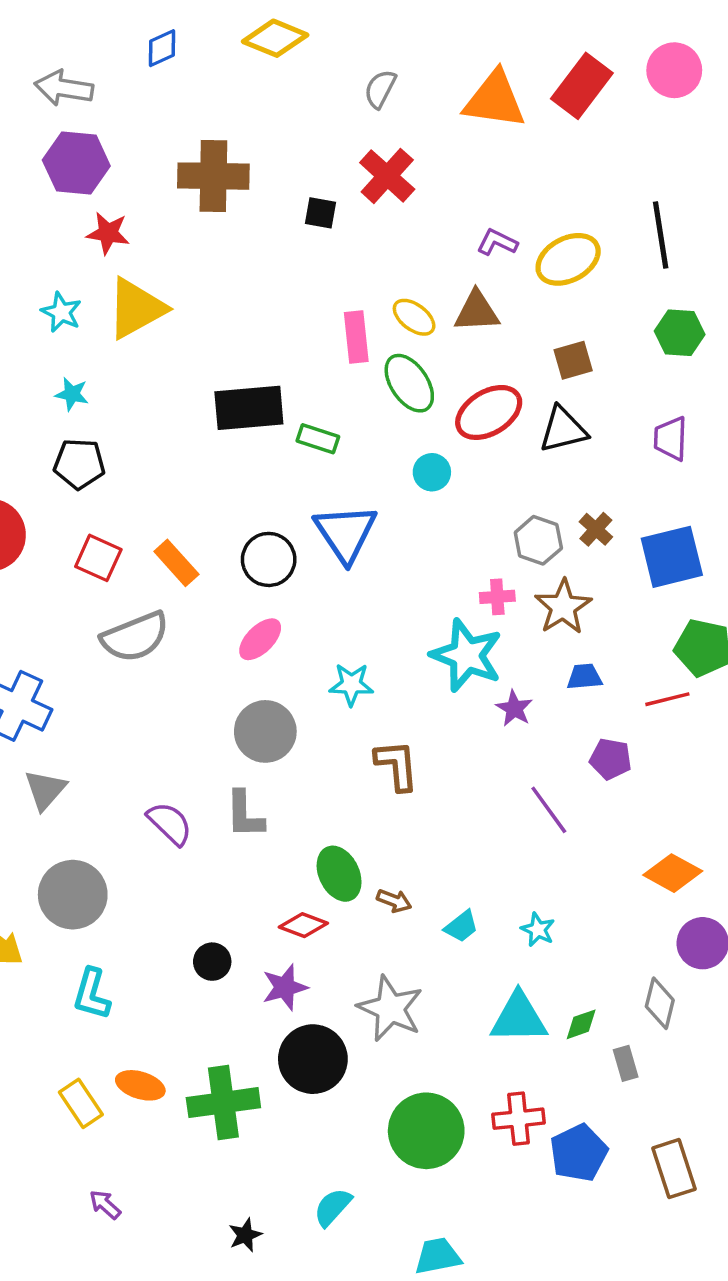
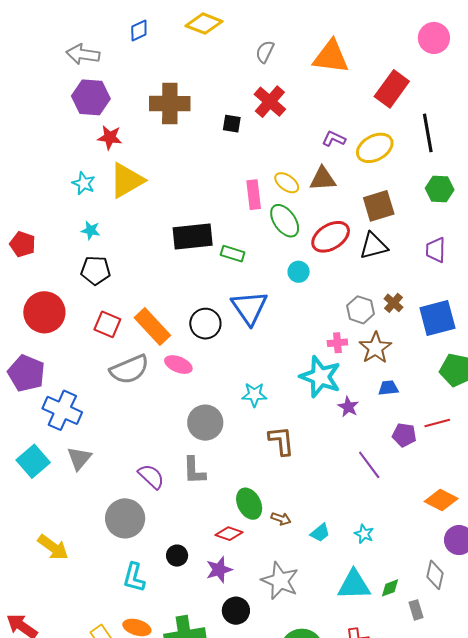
red rectangle: (582, 86) -> (392, 89), moved
brown square: (573, 360) -> (379, 206), size x1.4
orange rectangle: (176, 563) -> (152, 326), size x1.4
pink ellipse: (260, 639) -> (178, 365), moved, turned 68
red line: (667, 699) -> (437, 423), moved
gray circle: (73, 895) -> (125, 518), moved
cyan L-shape: (92, 994) -> (134, 577), moved
black circle: (313, 1059) -> (236, 611), size x0.7

